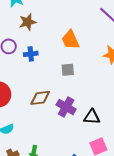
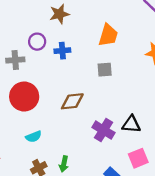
orange trapezoid: (70, 40) -> (108, 35), turned -140
purple cross: (66, 107) -> (103, 130), moved

